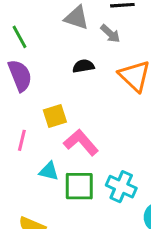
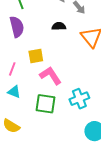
cyan triangle: (49, 171) -> (14, 92), moved
cyan cross: (121, 187) -> (79, 99), moved, turned 36

